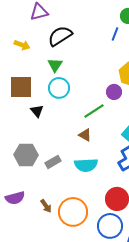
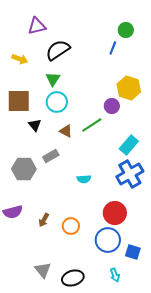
brown triangle: (85, 135) -> (66, 131), moved
gray rectangle: (53, 162) -> (51, 156), moved
cyan semicircle: (86, 165) -> (84, 179), size x0.6
brown arrow: (46, 206) -> (44, 220), turned 64
orange circle: (73, 212) -> (71, 226), size x0.6

